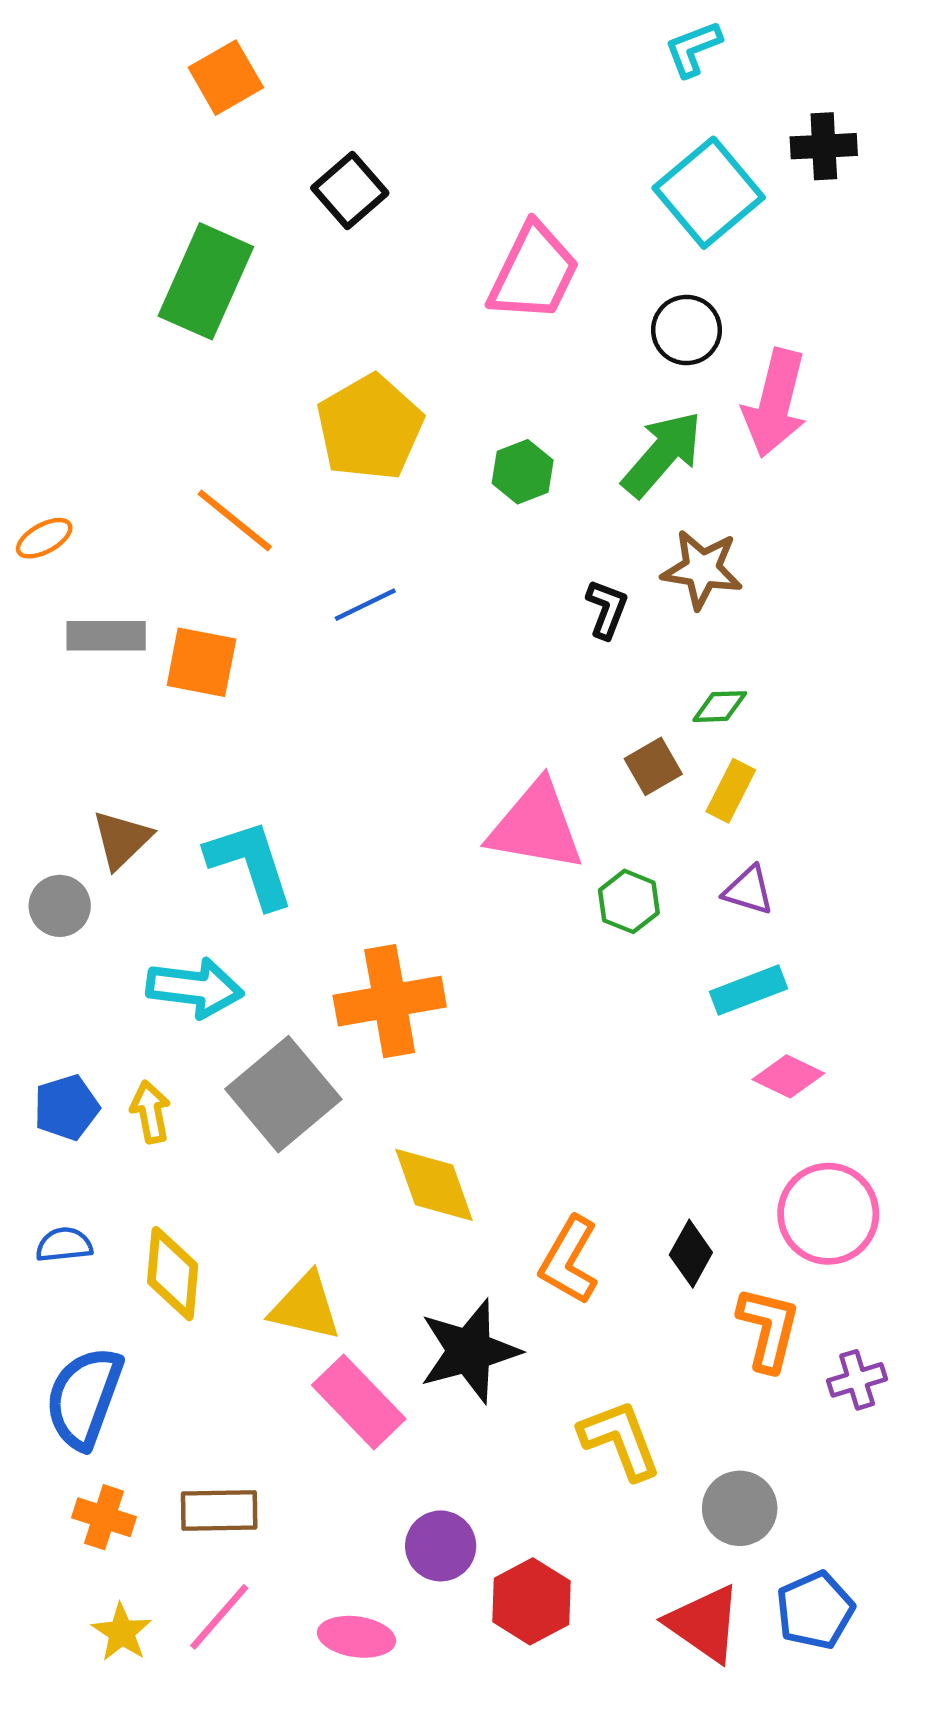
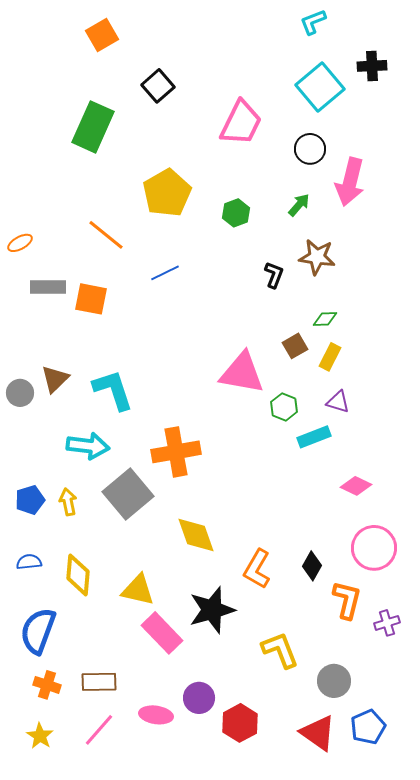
green arrow: (662, 454) -> (299, 205), size x0.6
gray circle: (60, 906) -> (20, 393), moved
cyan rectangle: (749, 990) -> (314, 437), moved
yellow star: (122, 1632) -> (40, 736), moved
pink ellipse: (356, 1637) -> (156, 715), moved

